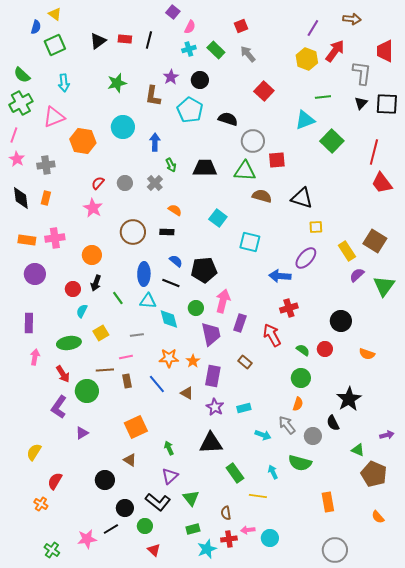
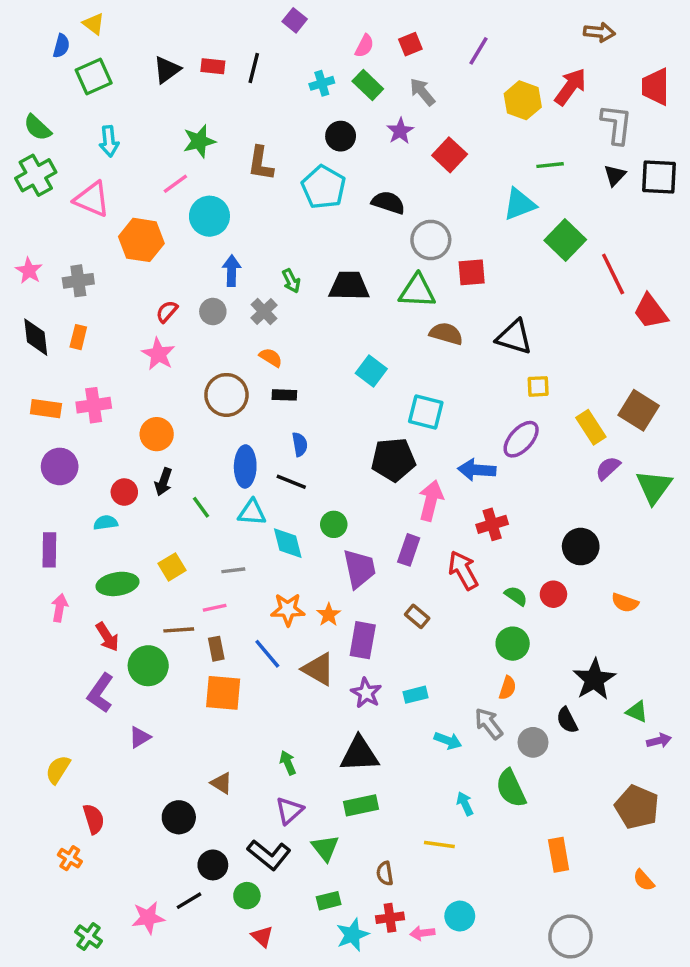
pink semicircle: (190, 27) -> (364, 46), moved
purple line: (313, 28) -> (479, 51), moved
purple star: (171, 77) -> (400, 131), moved
pink triangle: (54, 117) -> (92, 199), turned 45
pink line: (14, 135) -> (175, 184), moved, turned 35
blue arrow: (155, 142) -> (232, 271), moved
red line: (374, 152) -> (613, 274), moved, turned -40
orange semicircle: (175, 210) -> (271, 357), moved
blue semicircle: (176, 261) -> (300, 444), turned 40
black pentagon: (204, 270) -> (393, 460), moved
pink arrow: (223, 301) -> (431, 501), moved
cyan semicircle: (82, 311) -> (106, 523), moved, turned 56
brown triangle: (187, 393) -> (318, 669), size x1.5
orange square: (136, 427) -> (223, 693), moved, turned 30
green triangle: (358, 450) -> (637, 712), moved
green semicircle: (300, 463) -> (511, 788), turned 50
green rectangle: (235, 473) -> (361, 805), moved, turned -66
red semicircle: (55, 481) -> (94, 819), turned 132
pink arrow: (248, 530) -> (422, 933), moved

